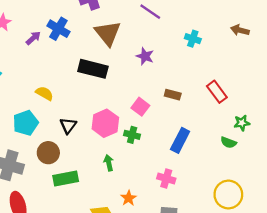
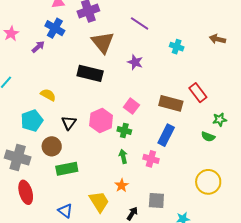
blue cross: (58, 29) -> (55, 28), moved
brown rectangle: (173, 95) -> (171, 103), moved, size x1.6
green arrow: (109, 163) -> (123, 156), moved
pink cross: (166, 178) -> (151, 159), moved

